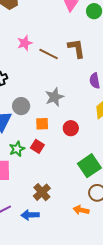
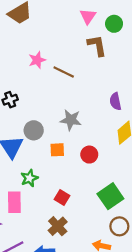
brown L-shape: (76, 48) -> (97, 45), moved
gray star: (54, 97) -> (71, 120), turned 30
red square: (37, 146) -> (62, 197), moved

